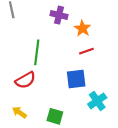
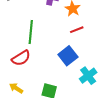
blue square: (76, 79) -> (68, 56), turned -30

